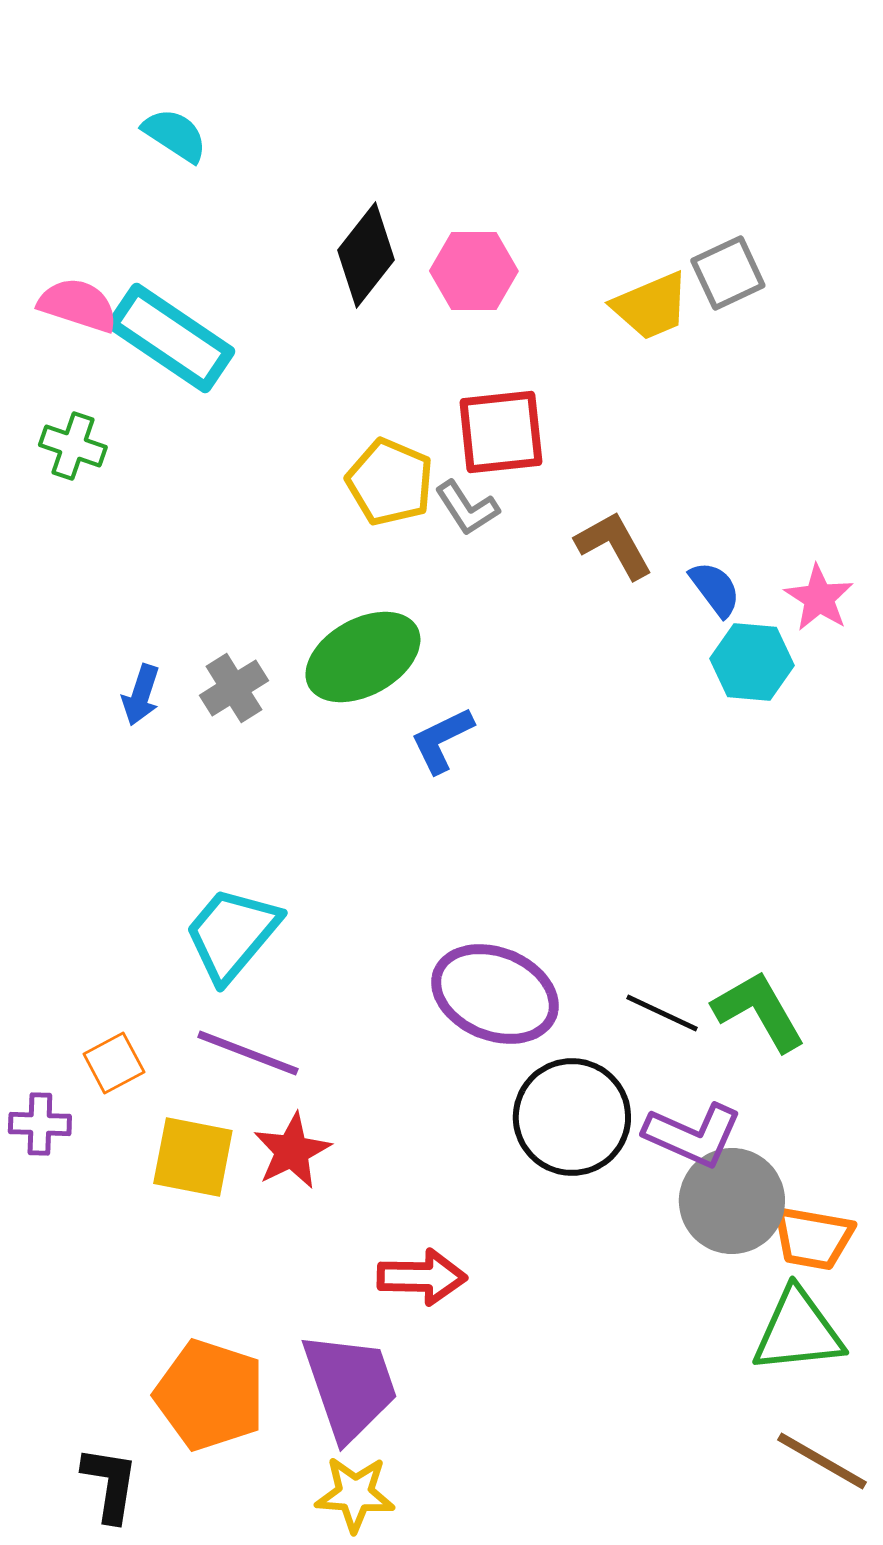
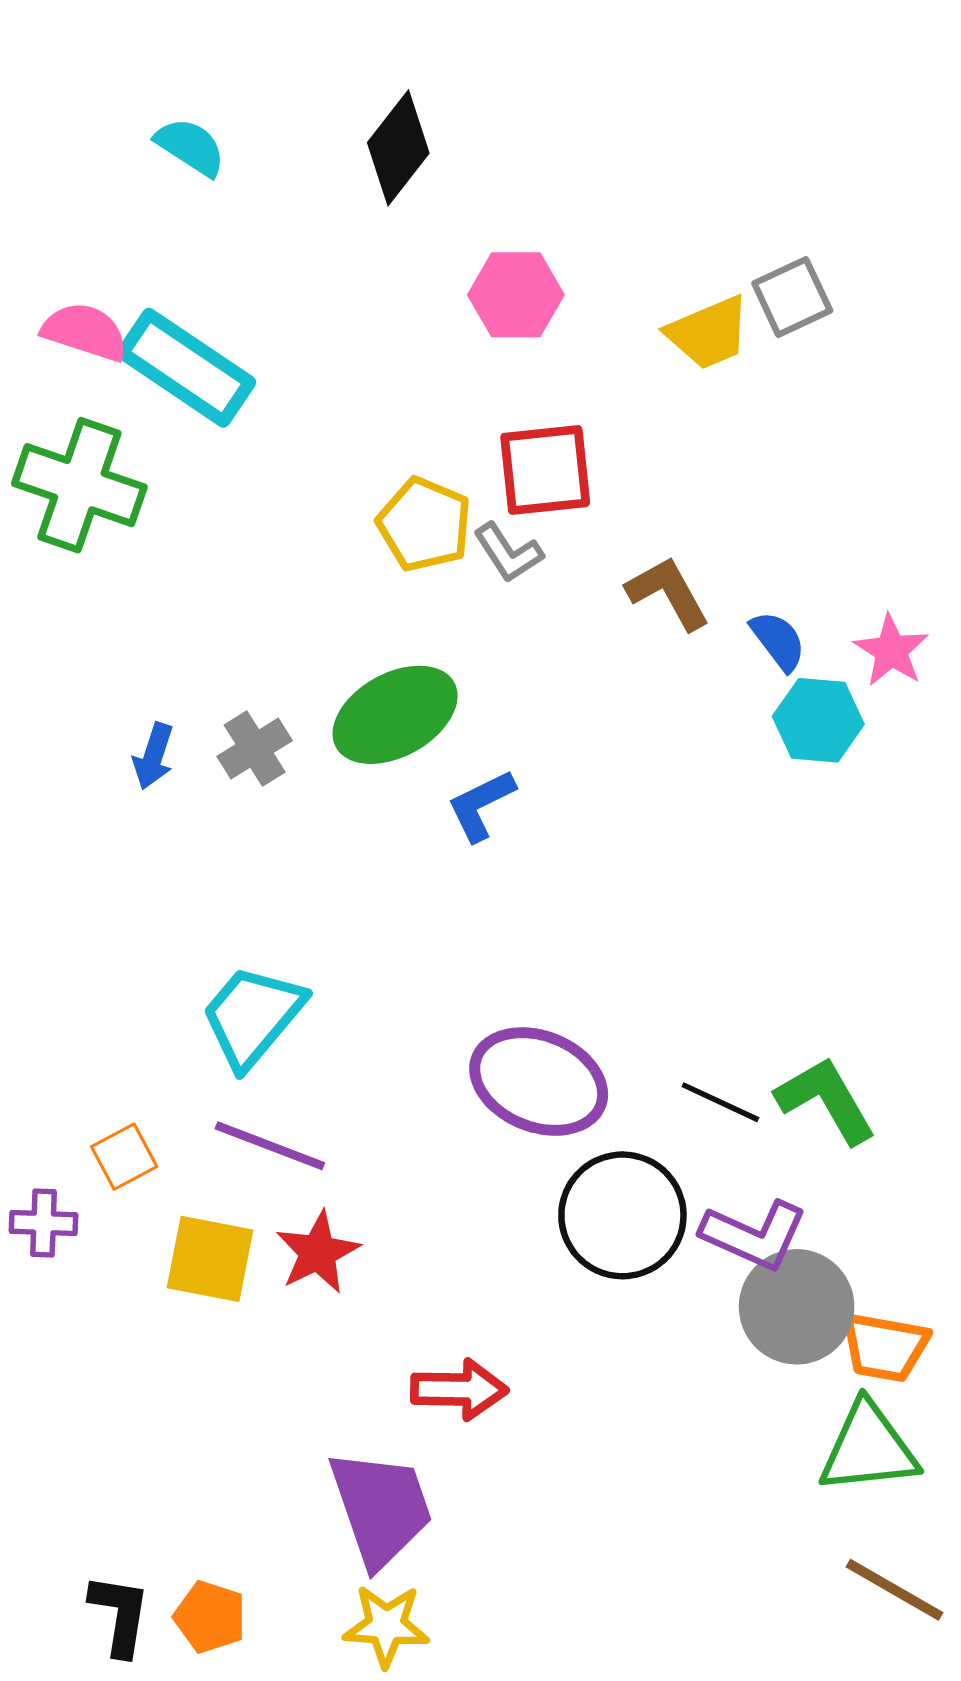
black diamond: (366, 255) -> (398, 148), moved
green cross: (73, 446) -> (79, 485), size x1.8
orange pentagon: (210, 1395) -> (210, 1617), moved, size x0.6

